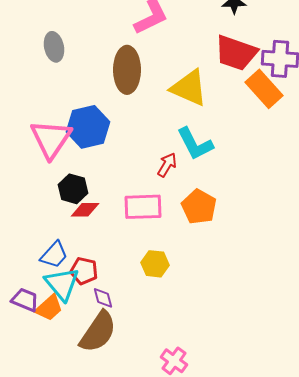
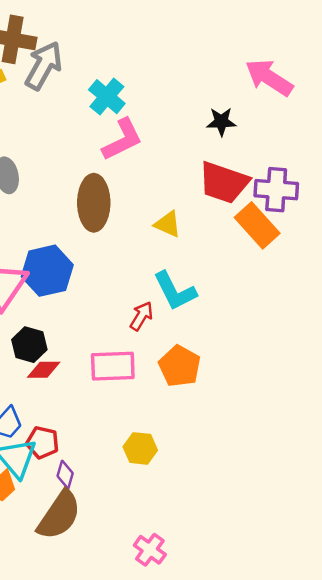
yellow triangle: (189, 88) -> (168, 224), size x0.6
yellow hexagon: (155, 264) -> (140, 448), moved
purple diamond: (103, 298) -> (65, 475), turned 30

